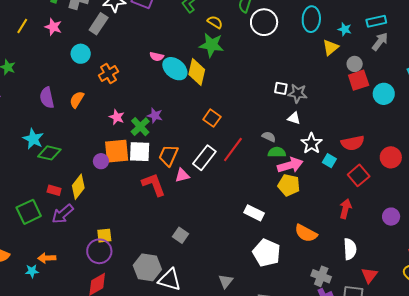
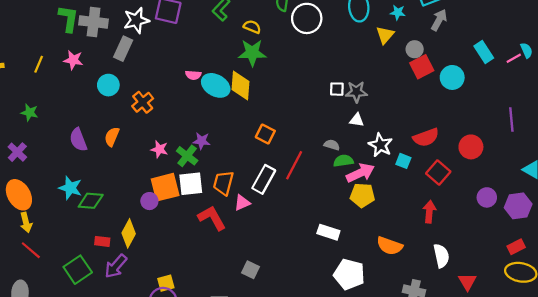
purple circle: (391, 217) -> (487, 197), moved

